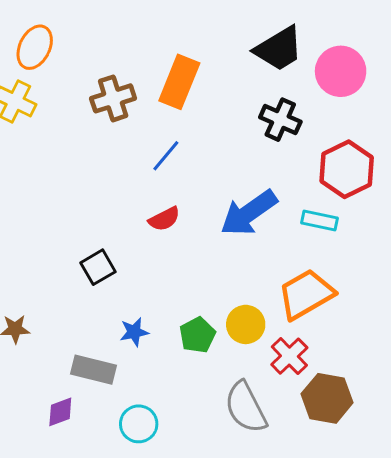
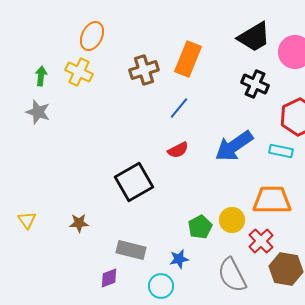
black square: (98, 267) -> (134, 182), size x1.6
orange trapezoid: (306, 294) -> (272, 200), turned 30
blue star: (134, 332) -> (179, 259), moved

